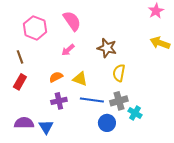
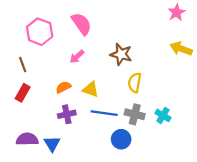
gray cross: (119, 101) -> (135, 114), turned 30
cyan cross: (135, 113) -> (163, 115), moved

